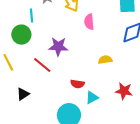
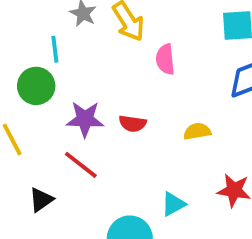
purple star: (58, 47) -> (85, 119), moved
red line: (42, 65) -> (81, 165), moved
red semicircle: (77, 84) -> (133, 124), moved

